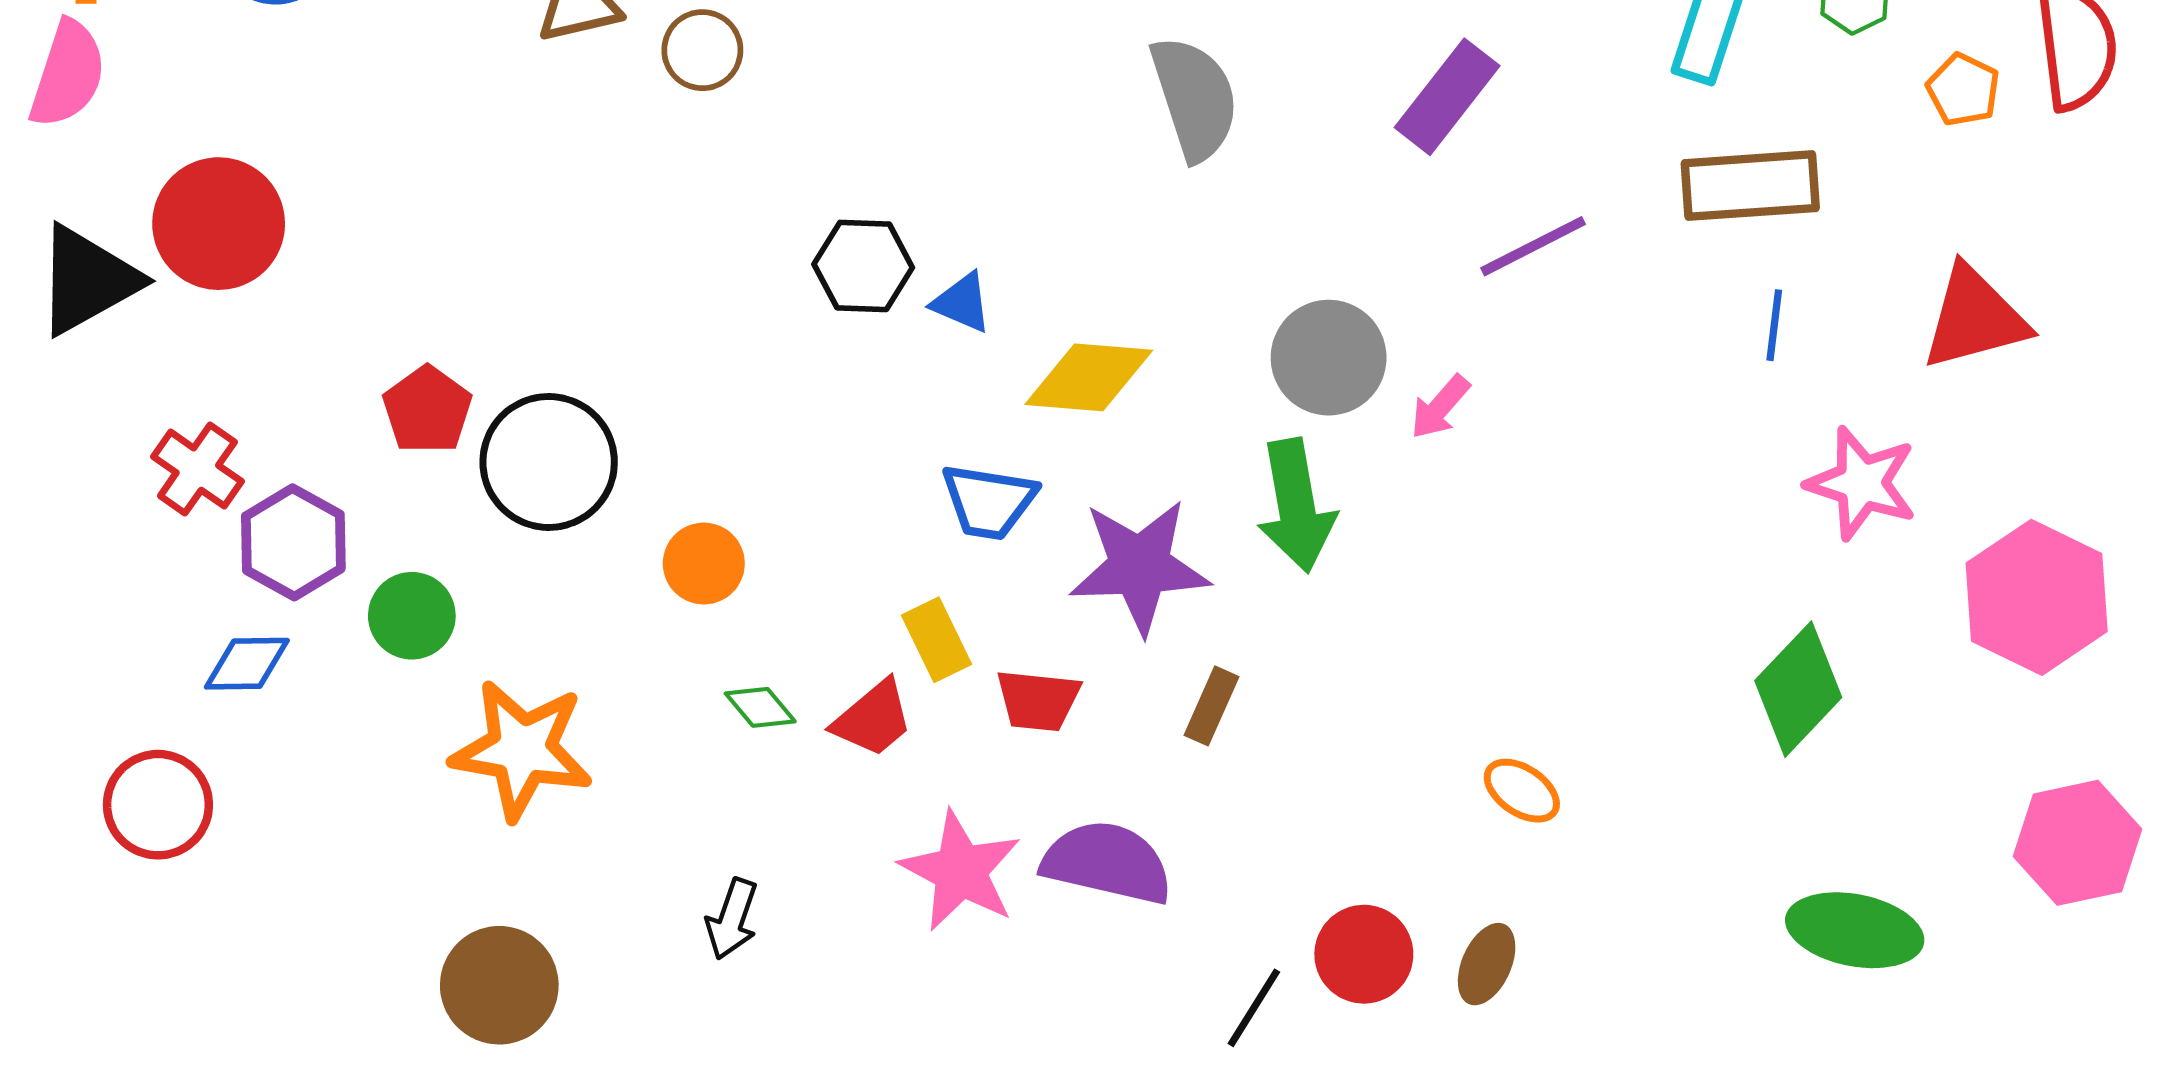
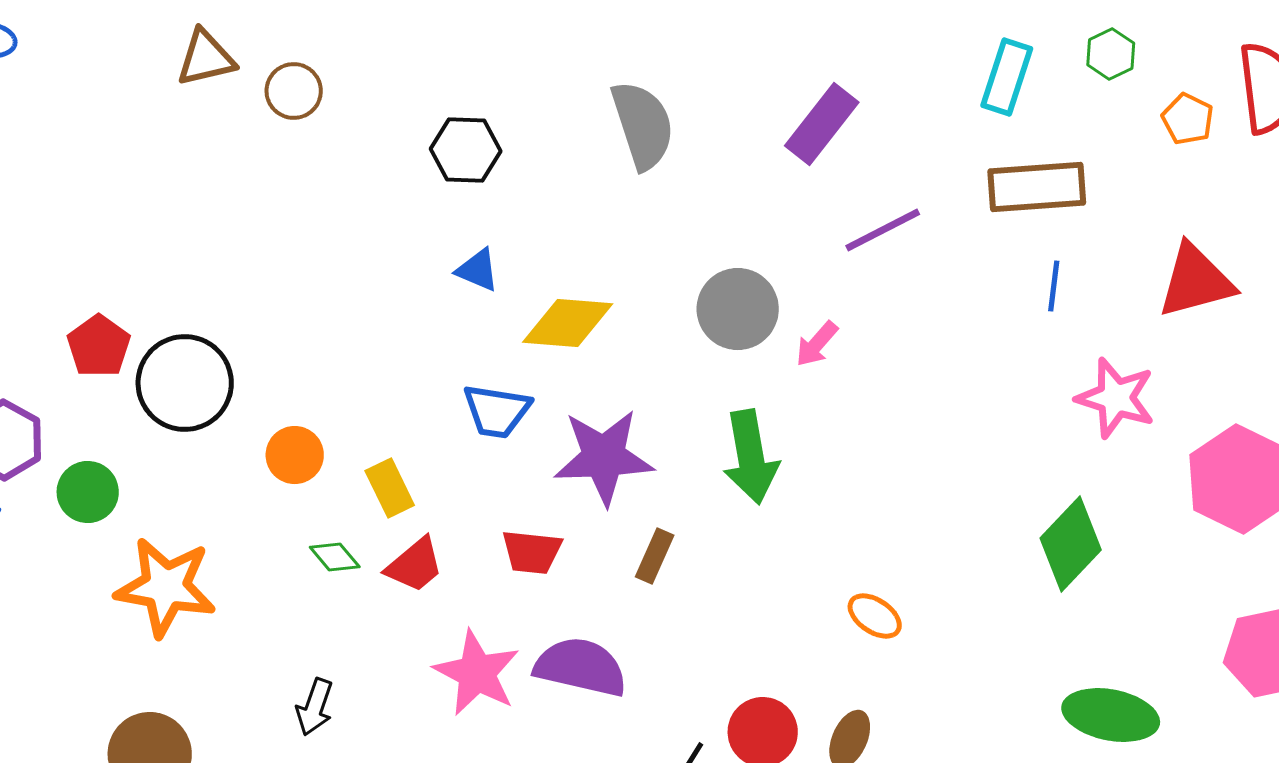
black hexagon: (863, 266) -> (466, 150), moved
green arrow: (1296, 506) -> (751, 457), moved
yellow rectangle: (937, 640) -> (390, 488), moved

